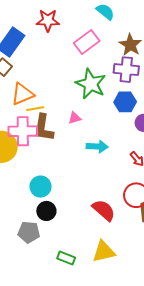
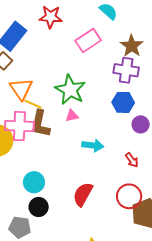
green star: (91, 84) -> (70, 90), moved
orange triangle: (22, 94) -> (21, 89), turned -45
yellow line: (35, 109) -> (33, 104), turned 30
red semicircle: (104, 210) -> (83, 194), moved, turned -105

